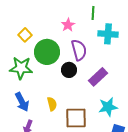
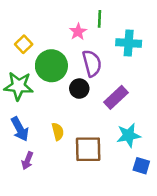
green line: (93, 13) -> (100, 19), moved

